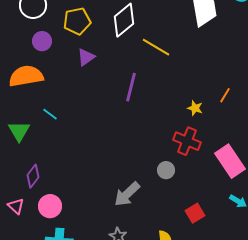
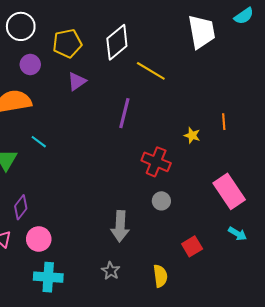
orange line: (225, 95) -> (224, 122), turned -35
red cross: (187, 141) -> (156, 162), moved
gray arrow: (127, 194) -> (120, 226), turned -44

